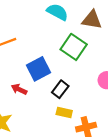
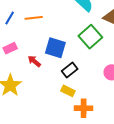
blue square: (38, 69) -> (55, 48), turned 30

